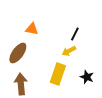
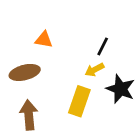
brown ellipse: (18, 53) -> (25, 72), turned 40
black star: (87, 77) -> (120, 89), moved, size x1.5

